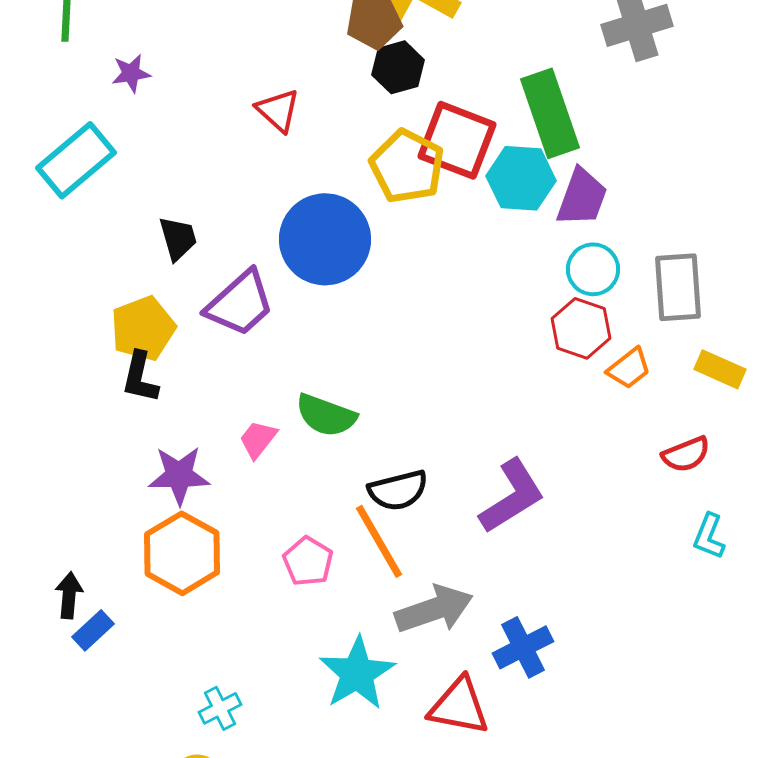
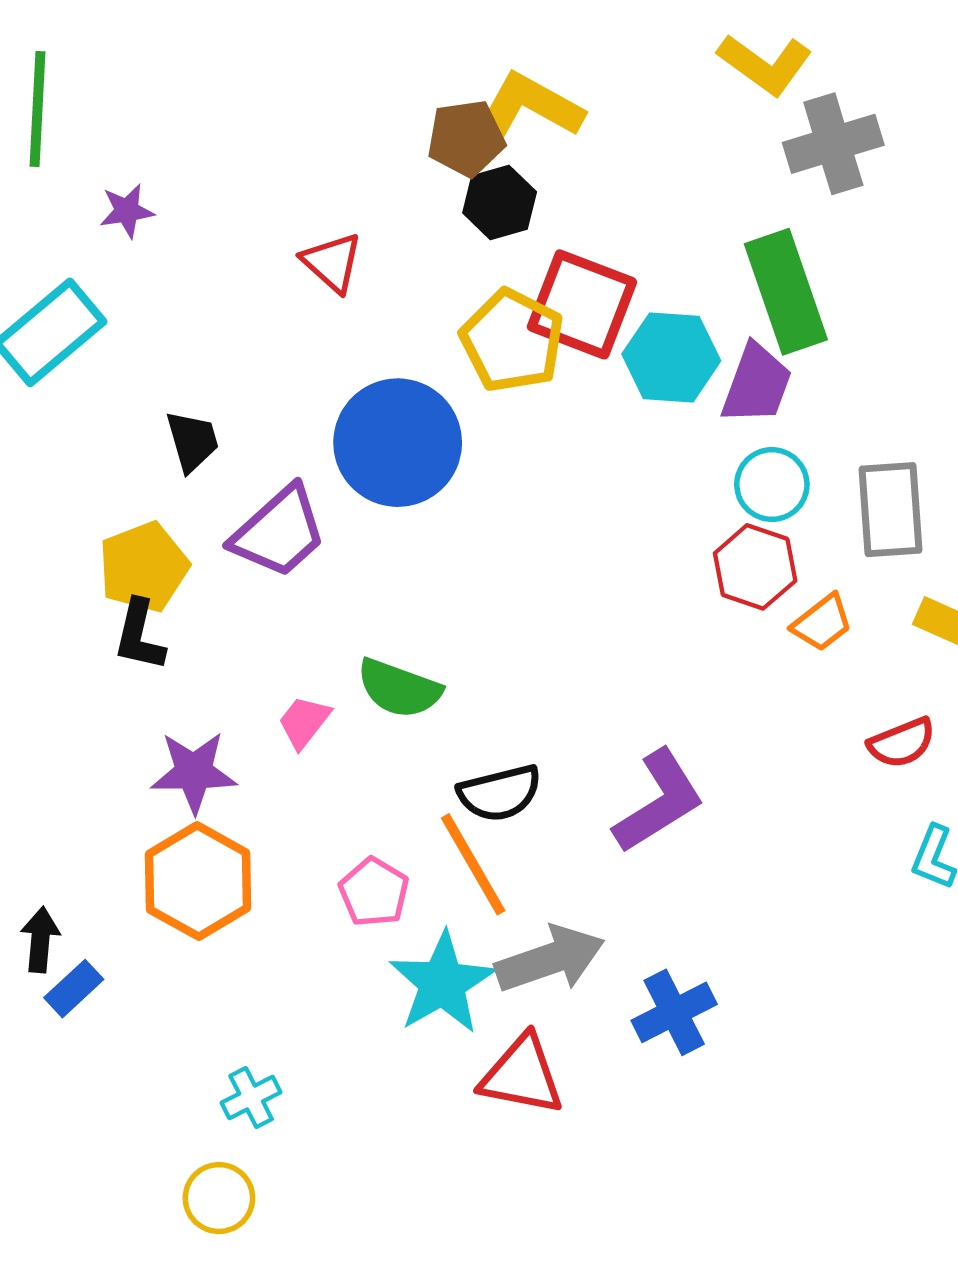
green rectangle: (550, 113) -> (786, 292), moved
cyan star: (357, 673) -> (442, 983), moved
red triangle: (459, 706) -> (522, 1075), moved

